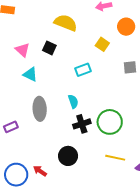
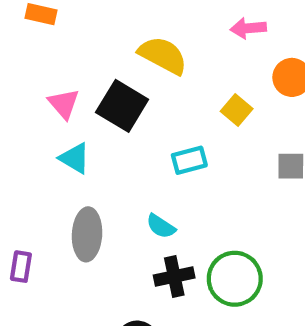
black square: (49, 48) -> (122, 106), size x1.6
cyan semicircle: (73, 101) -> (161, 226), turned 136
purple rectangle: (11, 127) -> (21, 267), turned -64

